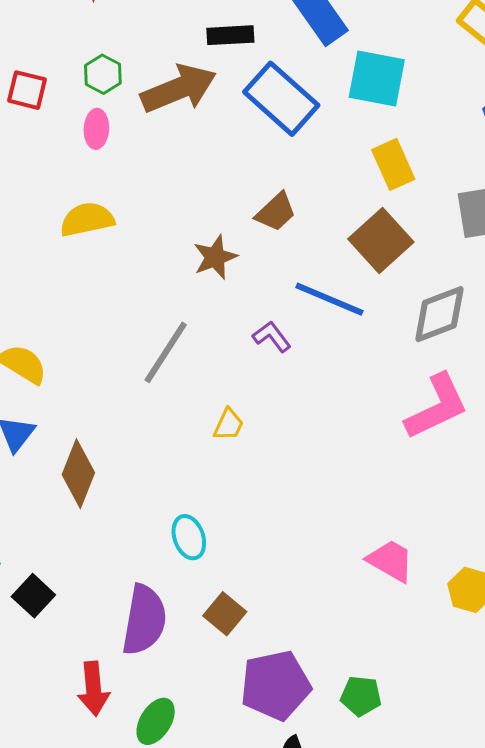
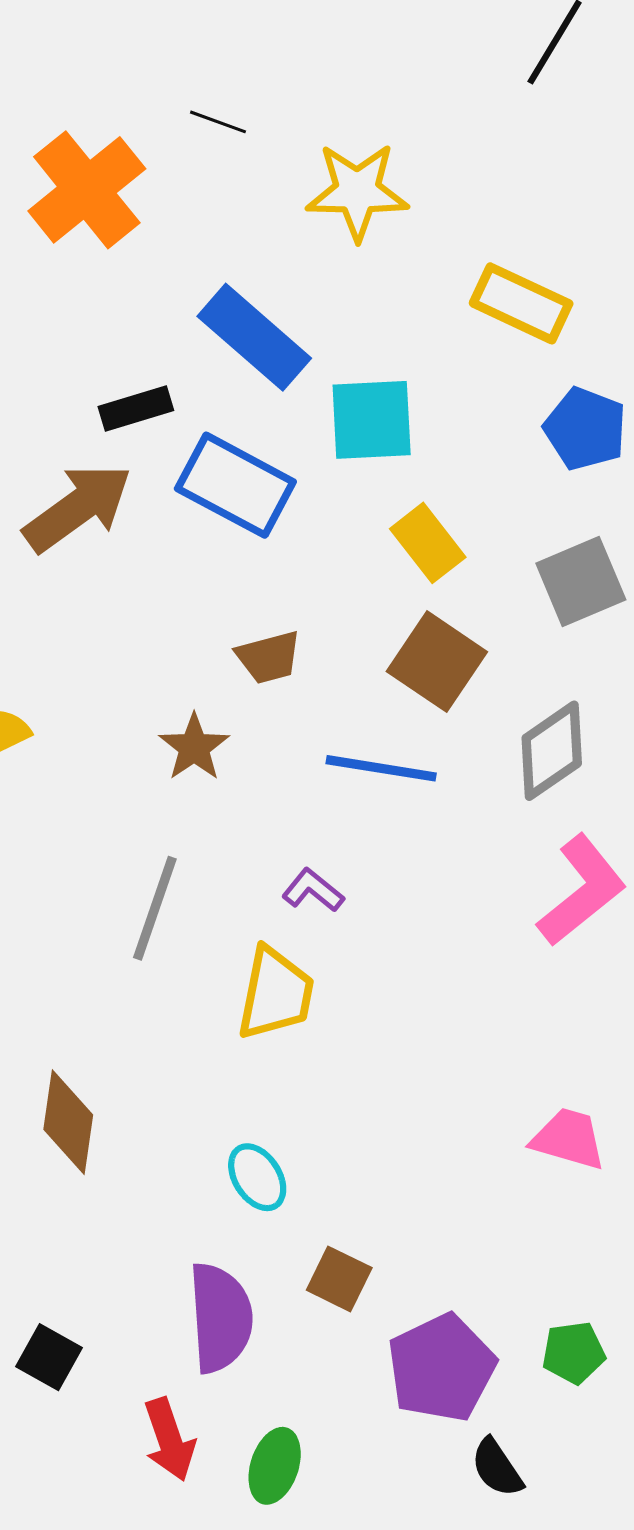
brown trapezoid: (276, 212) -> (269, 657), turned 42
purple L-shape: (272, 337) -> (313, 890), moved
yellow trapezoid: (229, 425) -> (275, 994), size x1.8
black square: (33, 596) -> (49, 1357), moved

